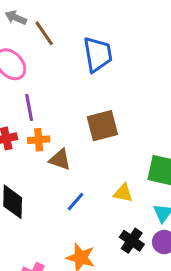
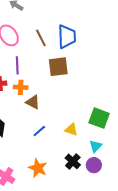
brown line: (44, 33) -> (41, 38), moved
brown square: (102, 126) -> (58, 67), moved

